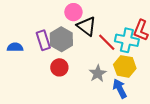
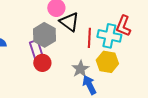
purple rectangle: (43, 40) -> (36, 50), moved
red line: (107, 42) -> (89, 38), turned 48
blue arrow: (120, 89) -> (89, 85), moved

